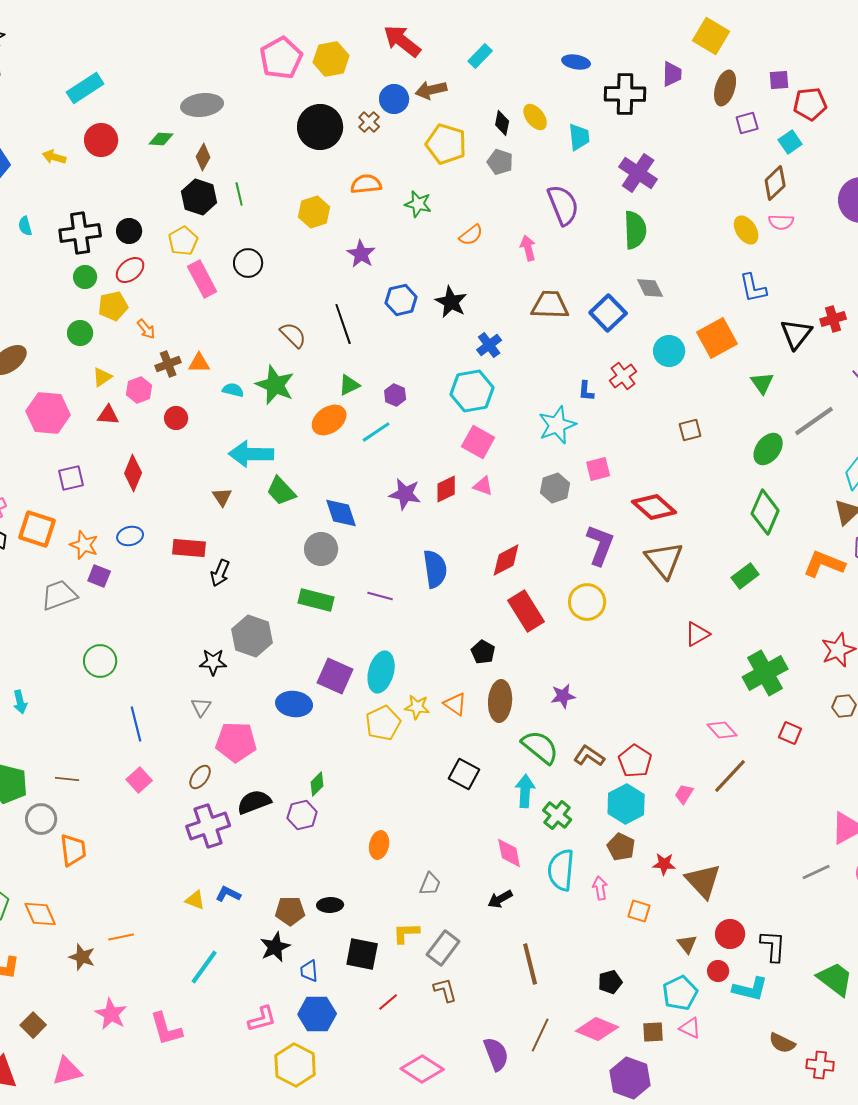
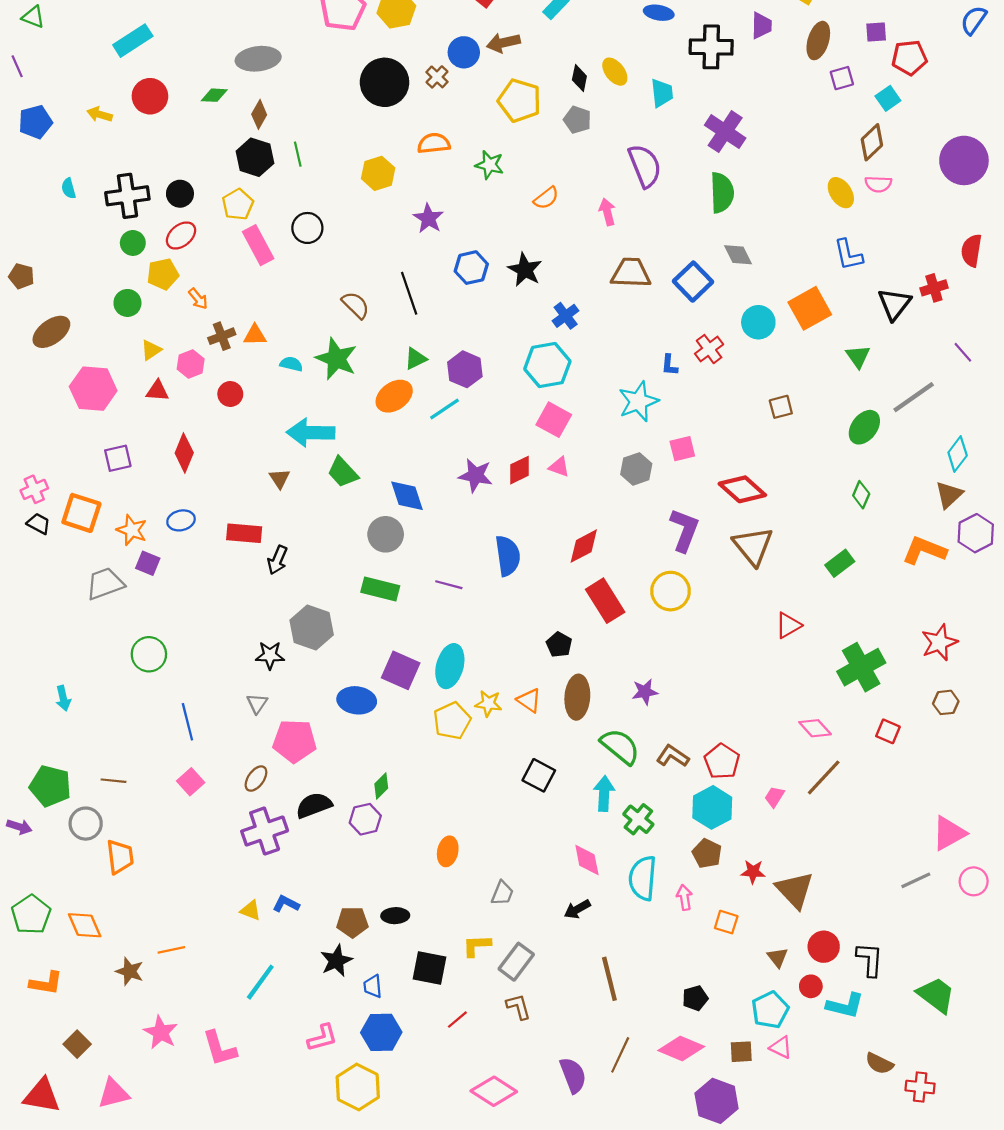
purple hexagon: (395, 395) -> (465, 369), size x1.5
green diamond: (765, 512) -> (861, 495), size x0.6

